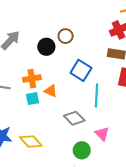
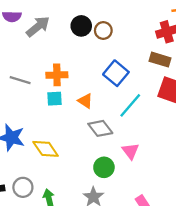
black circle: (46, 47) -> (81, 26), moved
orange triangle: (51, 91) -> (85, 101), moved
cyan line: (97, 96) -> (130, 105), turned 30

